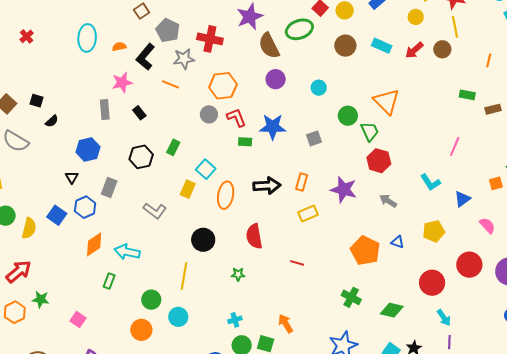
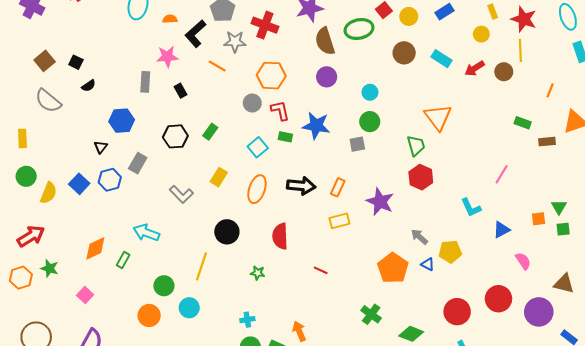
green circle: (348, 116) -> (370, 122), moved
cyan square: (206, 169) -> (258, 147), moved
gray arrow: (388, 201) -> (419, 237), moved
yellow pentagon: (434, 231) -> (450, 252), moved
orange diamond: (94, 244) -> (95, 248), moved

